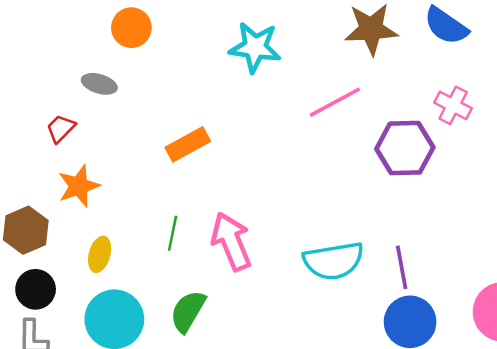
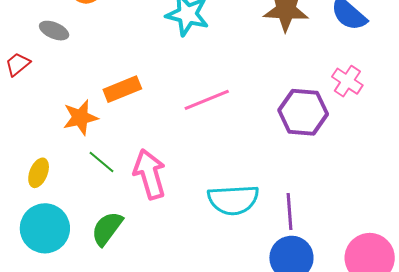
pink line: (335, 102) -> (207, 100), moved
orange star: (79, 186) -> (80, 117), moved
green line: (173, 233) -> (101, 162), turned -68

